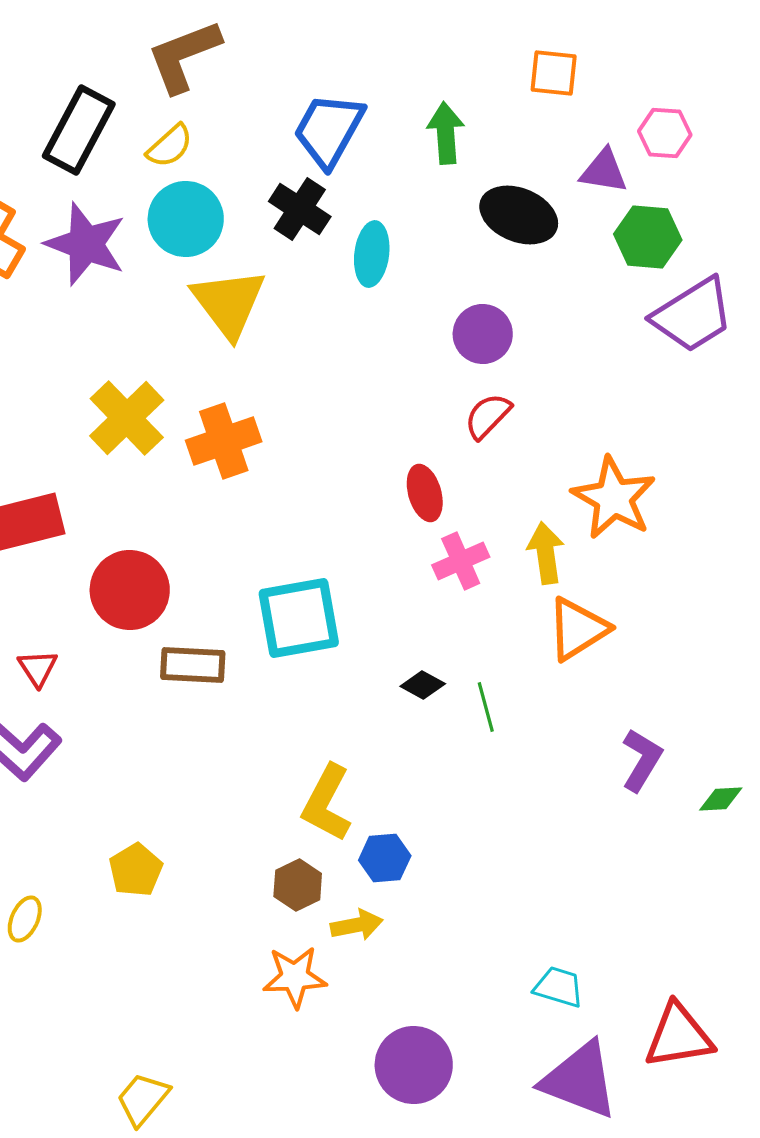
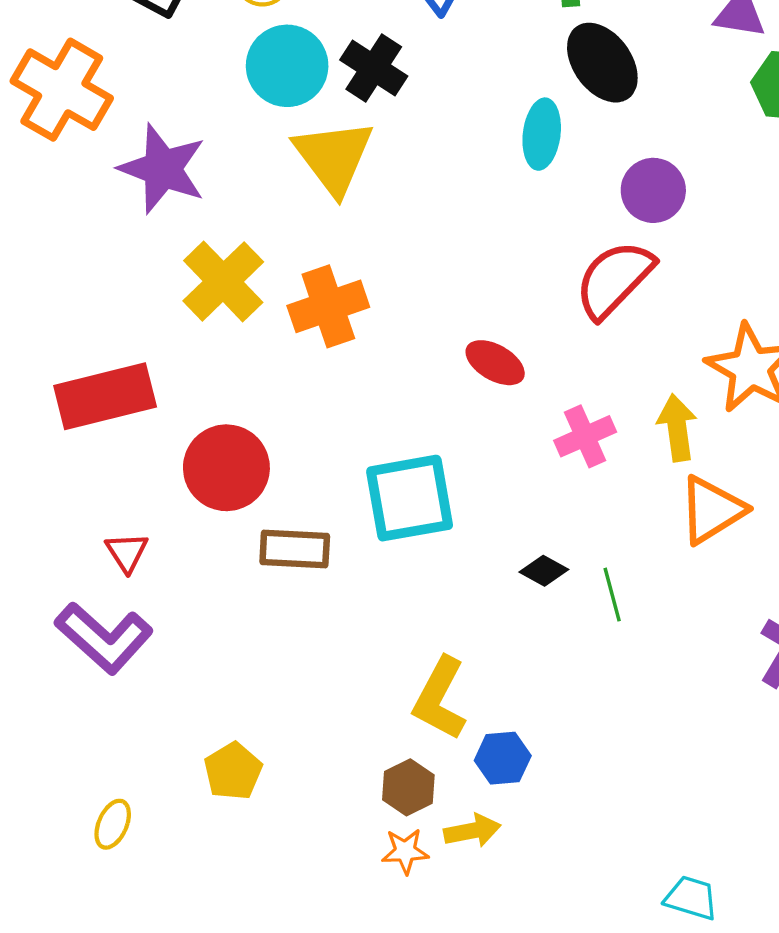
black cross: (300, 209) -> (374, 68), moved
black ellipse: (519, 215) -> (602, 63), moved, turned 32
purple star: (86, 244) -> (163, 169), moved
cyan ellipse: (372, 254) -> (542, 134), moved
purple circle: (483, 334) -> (653, 190), moved
red semicircle: (488, 416) -> (614, 279), size x1.6
red ellipse: (425, 493) -> (495, 363), moved, turned -44
orange star: (295, 977) -> (405, 851), moved, size x0.7

